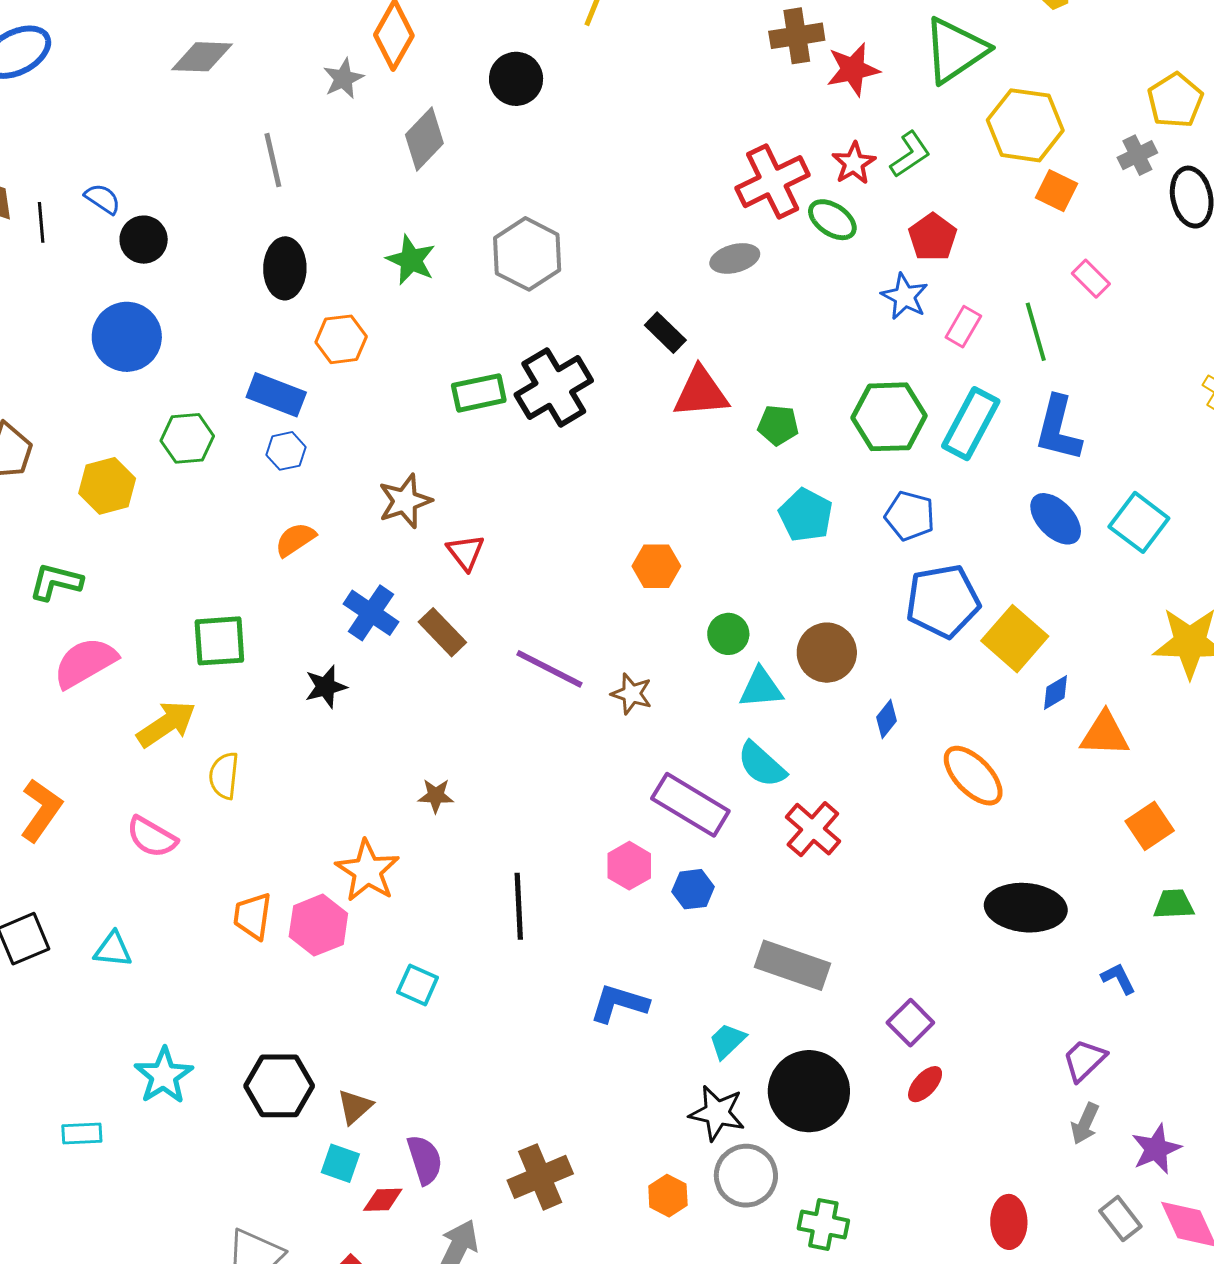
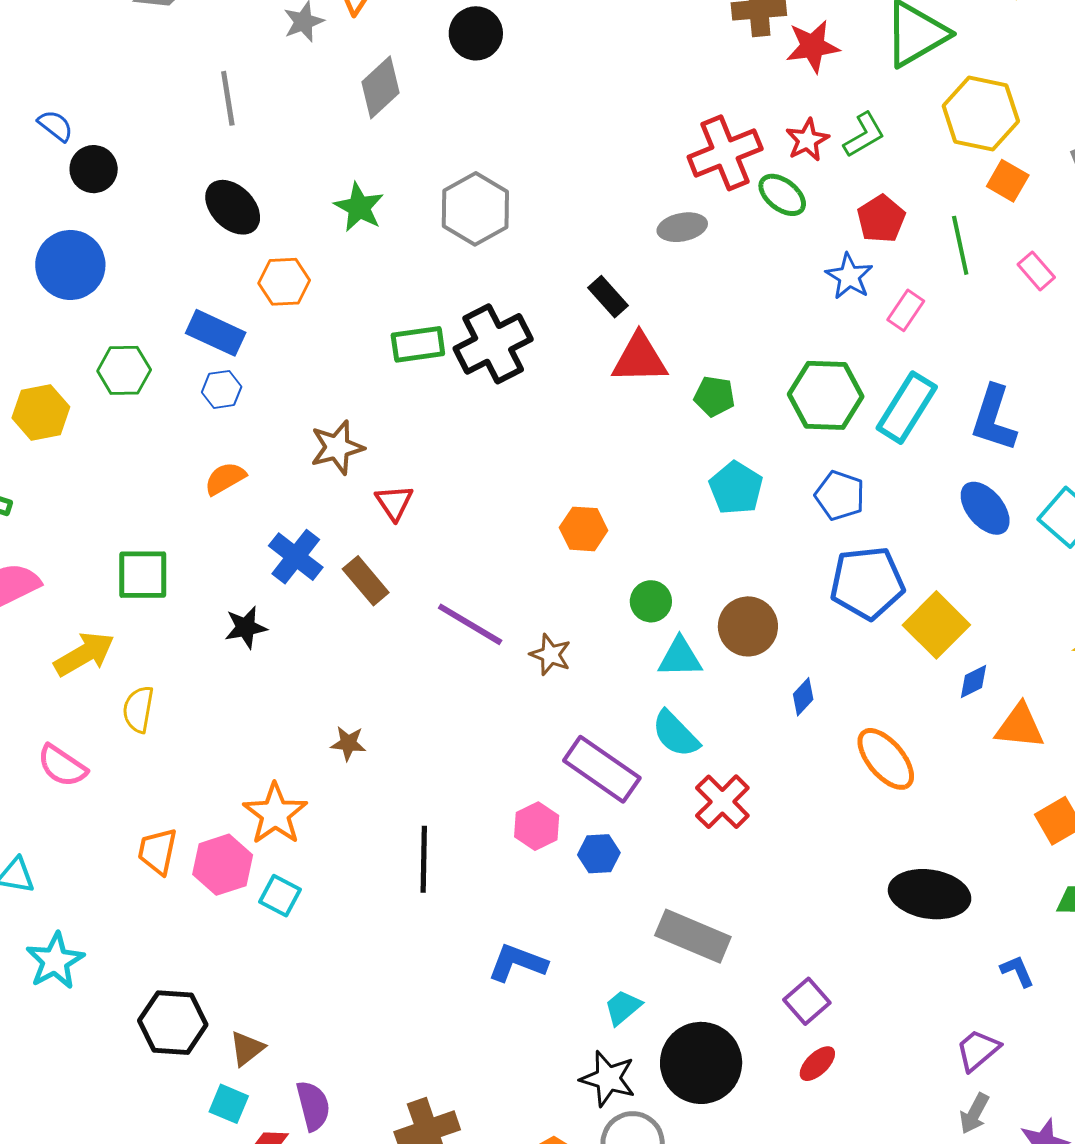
black ellipse: (285, 268) -> (233, 207), turned -50
green line: (1036, 332) -> (960, 245), moved
cyan square: (418, 985) -> (280, 896), moved
cyan star: (164, 1076) -> (55, 961), moved

